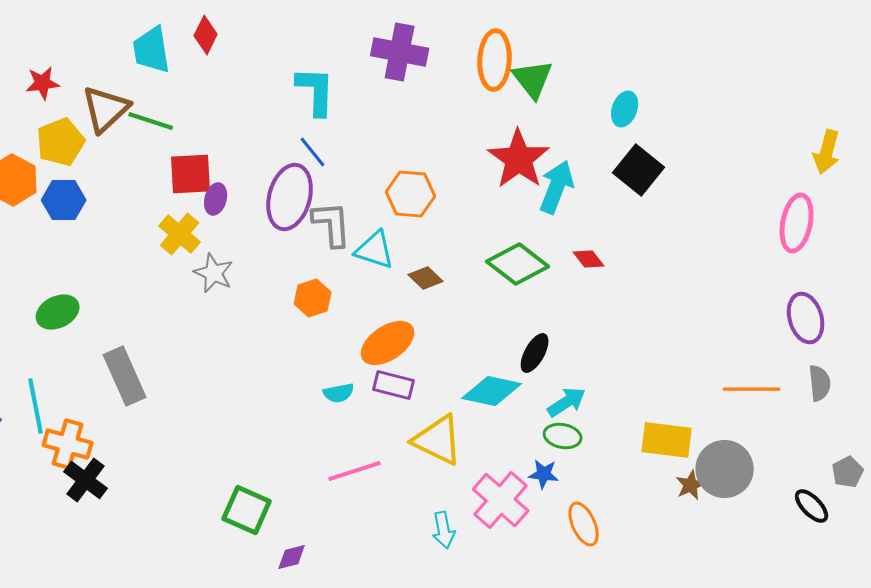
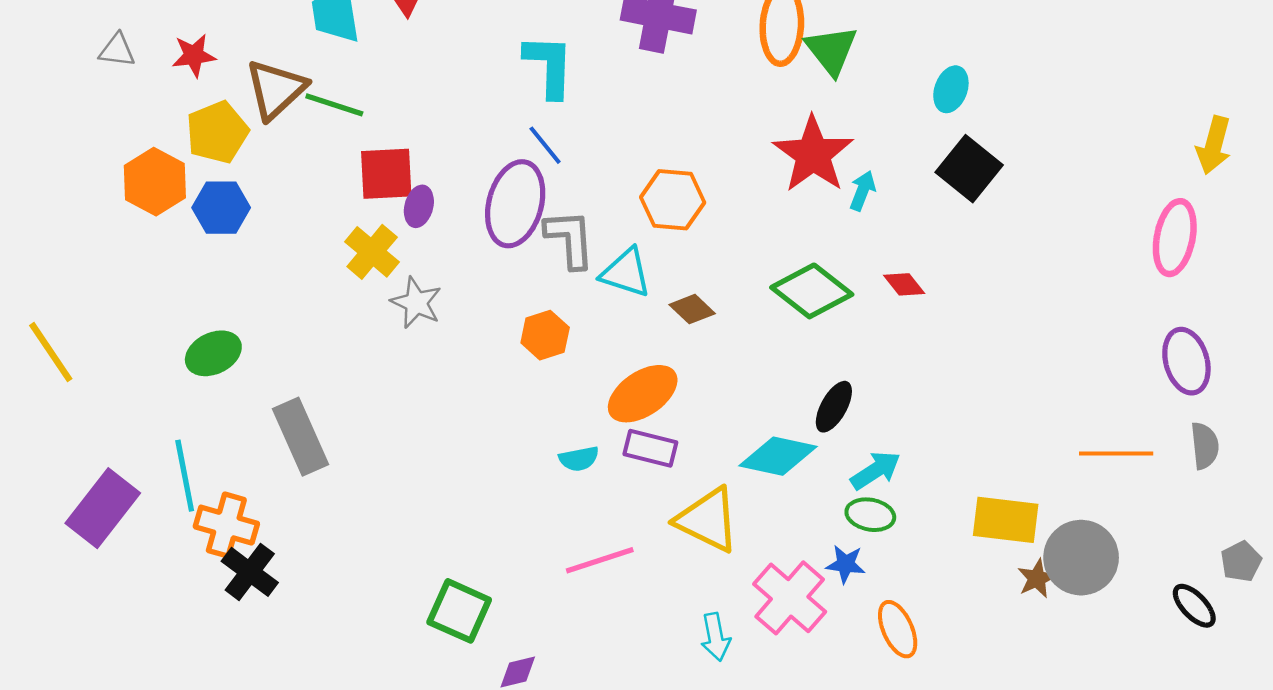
cyan arrow: (557, 187) -> (862, 191), size x0.6

